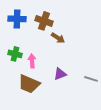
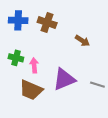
brown arrow: (58, 38) -> (82, 41), moved
purple triangle: (60, 74) -> (64, 79), size x1.6

